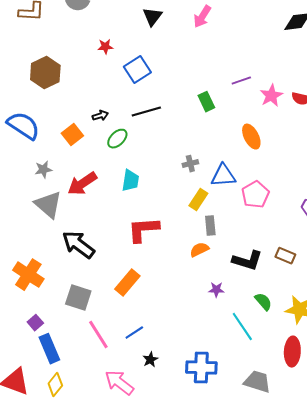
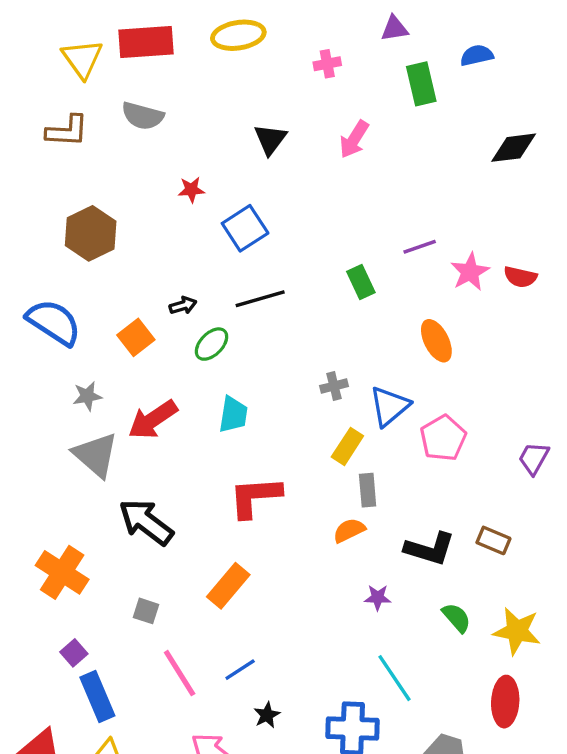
blue triangle: (223, 176) -> (389, 406), turned -36
gray square: (78, 298) -> (146, 611), size x0.6
cyan line: (242, 327) -> (394, 678), moved

